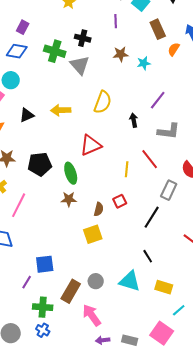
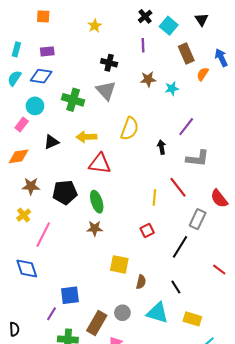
purple rectangle: (23, 27) -> (47, 51), turned 56
green cross: (55, 51) -> (73, 100), moved
red triangle: (91, 145) -> (100, 164), moved, turned 30
brown semicircle: (99, 209) -> (141, 282), moved
yellow square: (93, 234) -> (119, 264), turned 30

